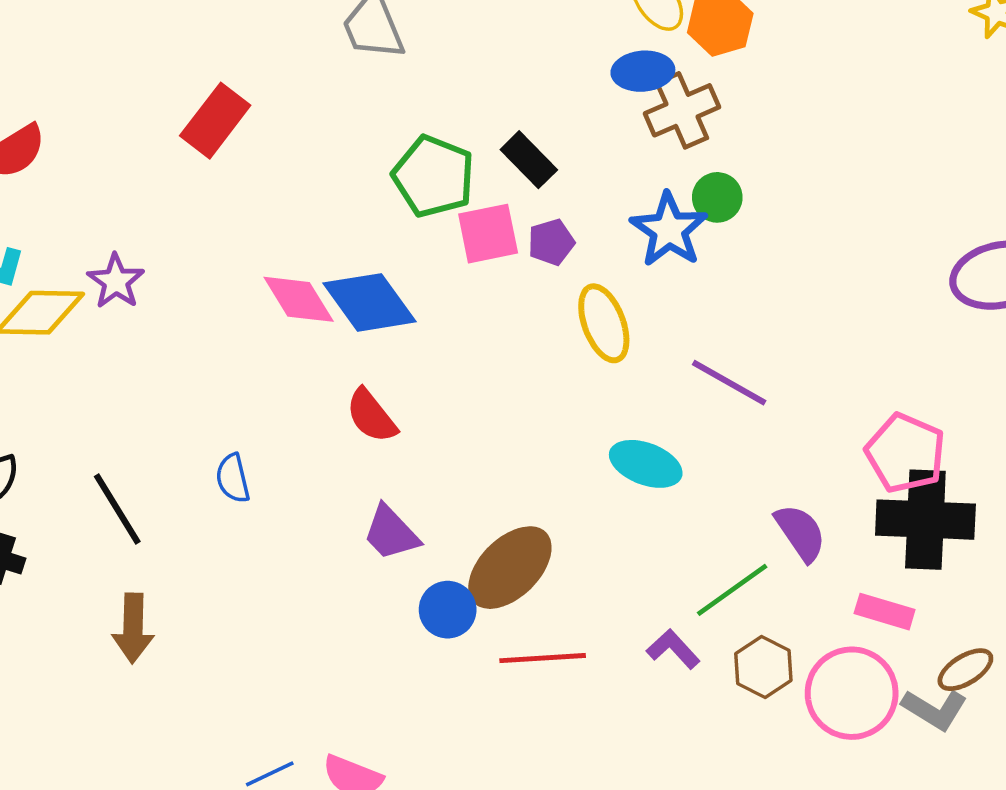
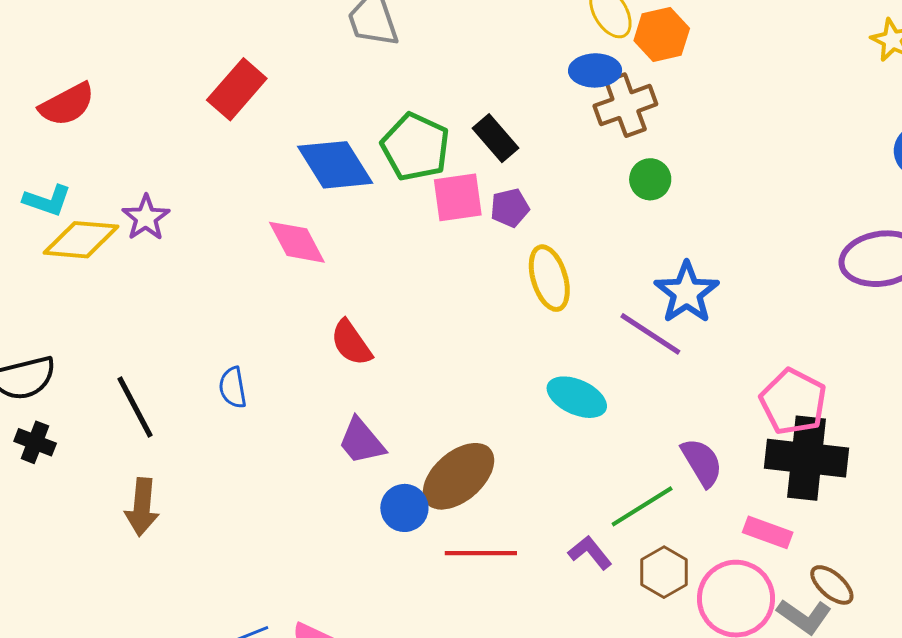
blue star: (669, 230) -> (687, 293), moved
blue diamond: (369, 302) -> (335, 165), moved
brown ellipse: (965, 670) -> (832, 585), turned 69

